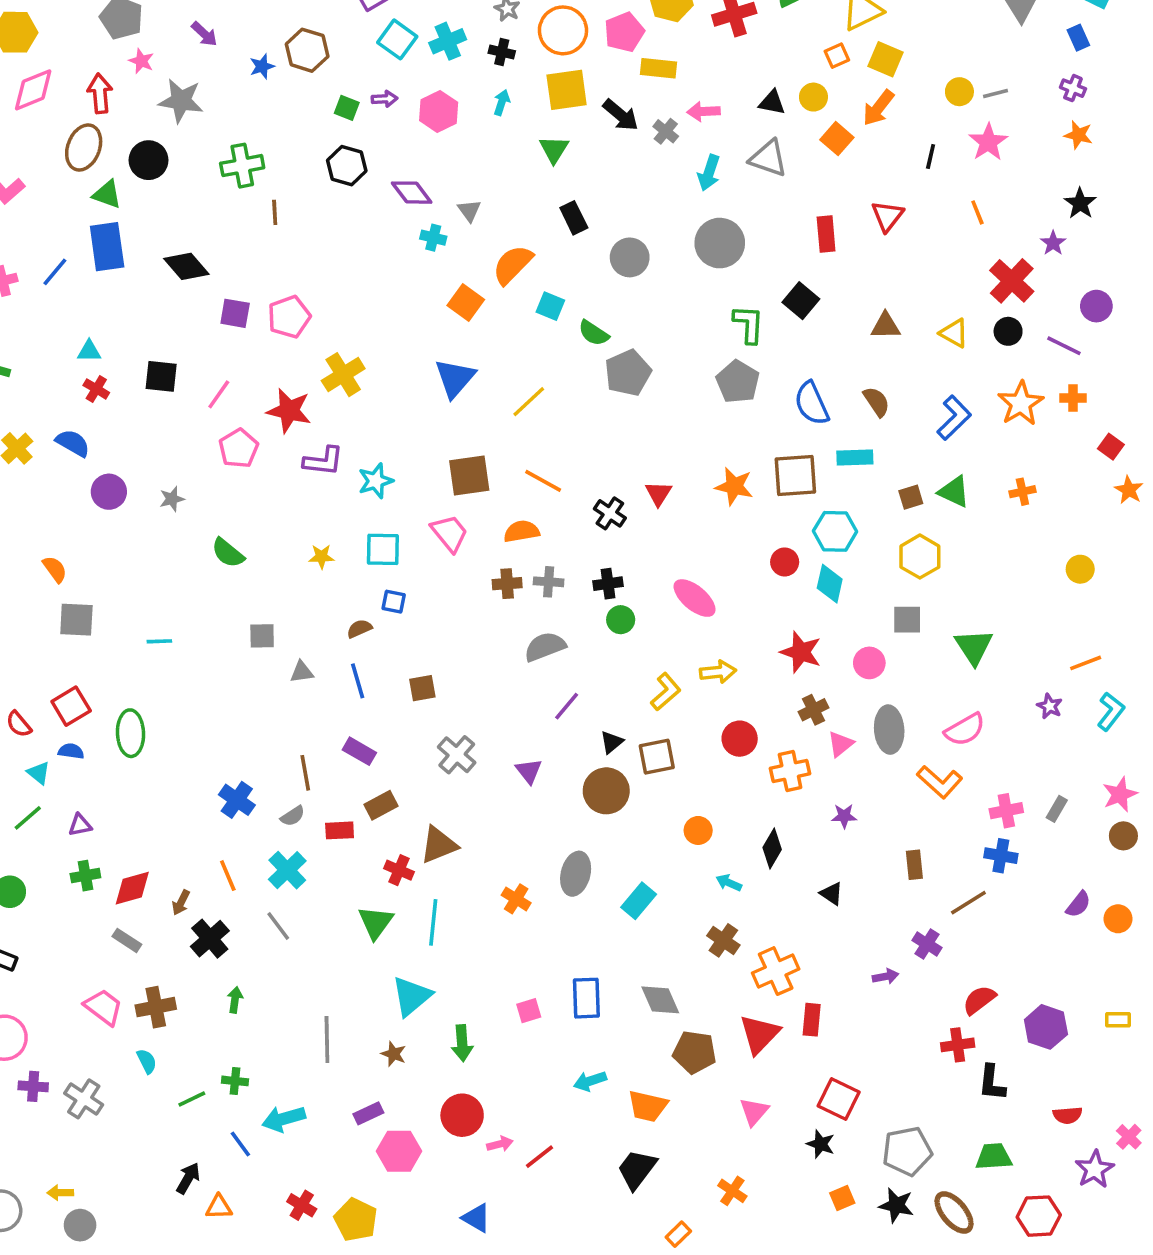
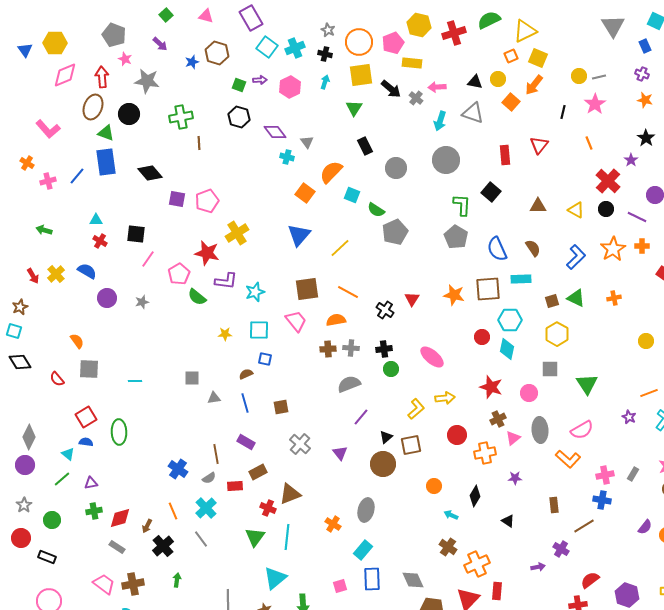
pink line: (219, 394) -> (148, 259), moved
green semicircle: (228, 553) -> (197, 297), moved
red semicircle: (19, 724) -> (57, 379), moved
cyan rectangle: (639, 901) -> (363, 550), moved

